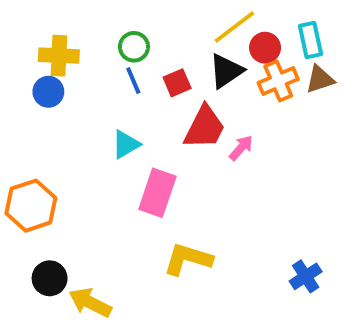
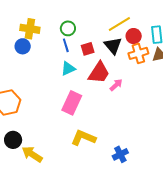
black triangle: (226, 71) -> (113, 46), turned -42
cyan triangle: (126, 144) -> (68, 69), moved
blue cross: (306, 276) -> (120, 154), moved

